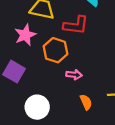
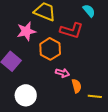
orange semicircle: (86, 102) -> (77, 86), moved

